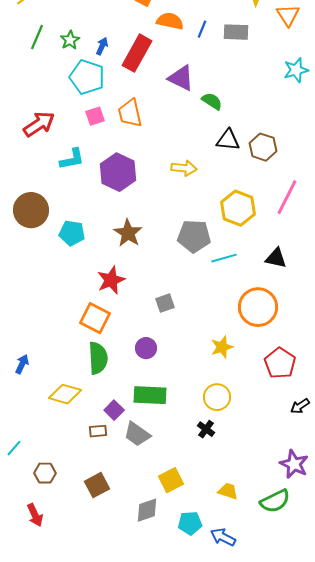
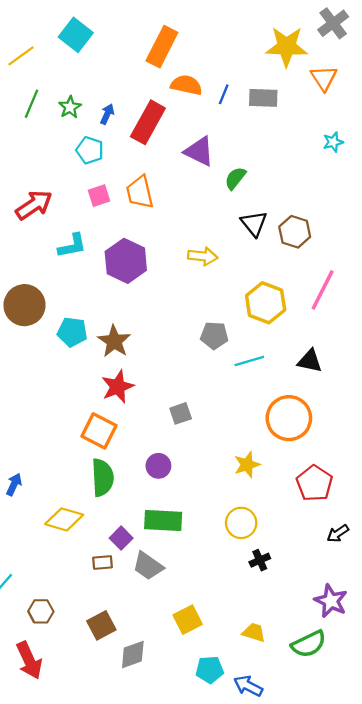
cyan star: (296, 70) -> (333, 142), size x0.7
cyan pentagon: (87, 77) -> (90, 150), size x0.7
green semicircle: (212, 101) -> (235, 178), turned -85
black triangle: (228, 140) -> (254, 224), turned 45
brown star: (128, 233) -> (114, 341), moved
gray pentagon: (194, 236) -> (214, 335), size x0.7
black cross: (206, 429) -> (260, 560), moved, turned 30
gray diamond: (147, 510) -> (133, 655), moved
red arrow: (35, 515) -> (29, 660), size x1.4

